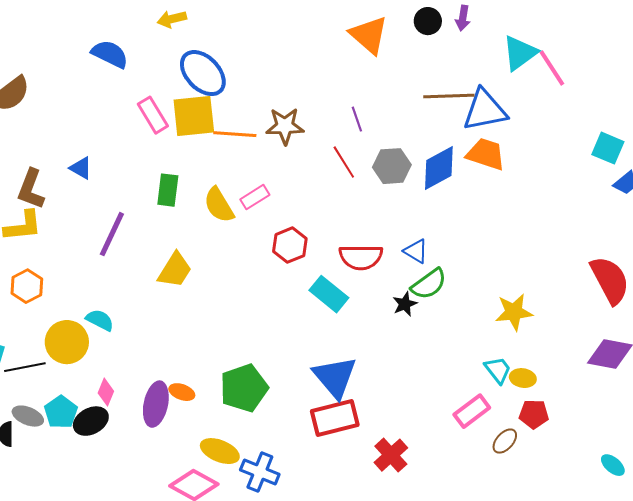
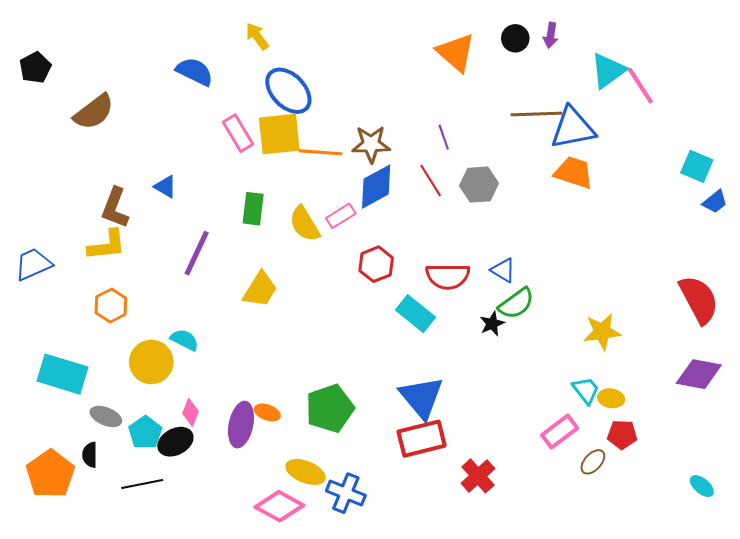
yellow arrow: (172, 19) -> (257, 36), turned 68
blue diamond: (439, 168) -> (376, 187), moved
black line: (25, 367) -> (142, 484), moved
gray ellipse: (28, 416) -> (106, 416), moved

